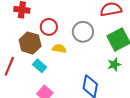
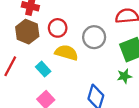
brown hexagon: (30, 43) -> (27, 32), moved
yellow semicircle: (59, 49) -> (66, 53), size x1.5

